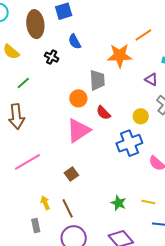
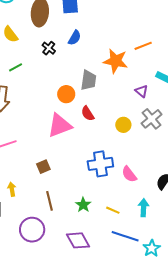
blue semicircle: (75, 42) -> (75, 38), turned -133
blue cross: (129, 143) -> (100, 164), moved
brown line: (68, 208) -> (49, 201), moved

